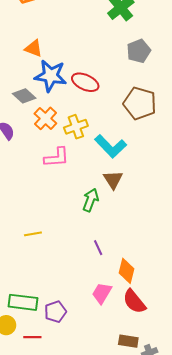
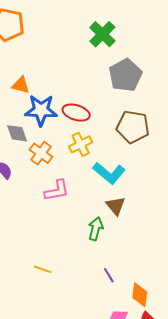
gray pentagon: (139, 51) -> (125, 75), size x1.4
gray diamond: (24, 96) -> (17, 133), turned 35
yellow cross: (76, 127) -> (81, 144), moved
yellow line: (33, 234) -> (42, 269), turned 36

